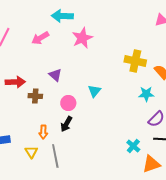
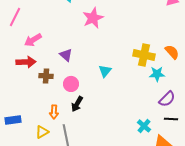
pink arrow: (40, 38) -> (33, 40), moved
yellow cross: (135, 61) -> (144, 55), moved
pink circle: (68, 103) -> (71, 84), moved
yellow triangle: (31, 152) -> (42, 132), turned 32

